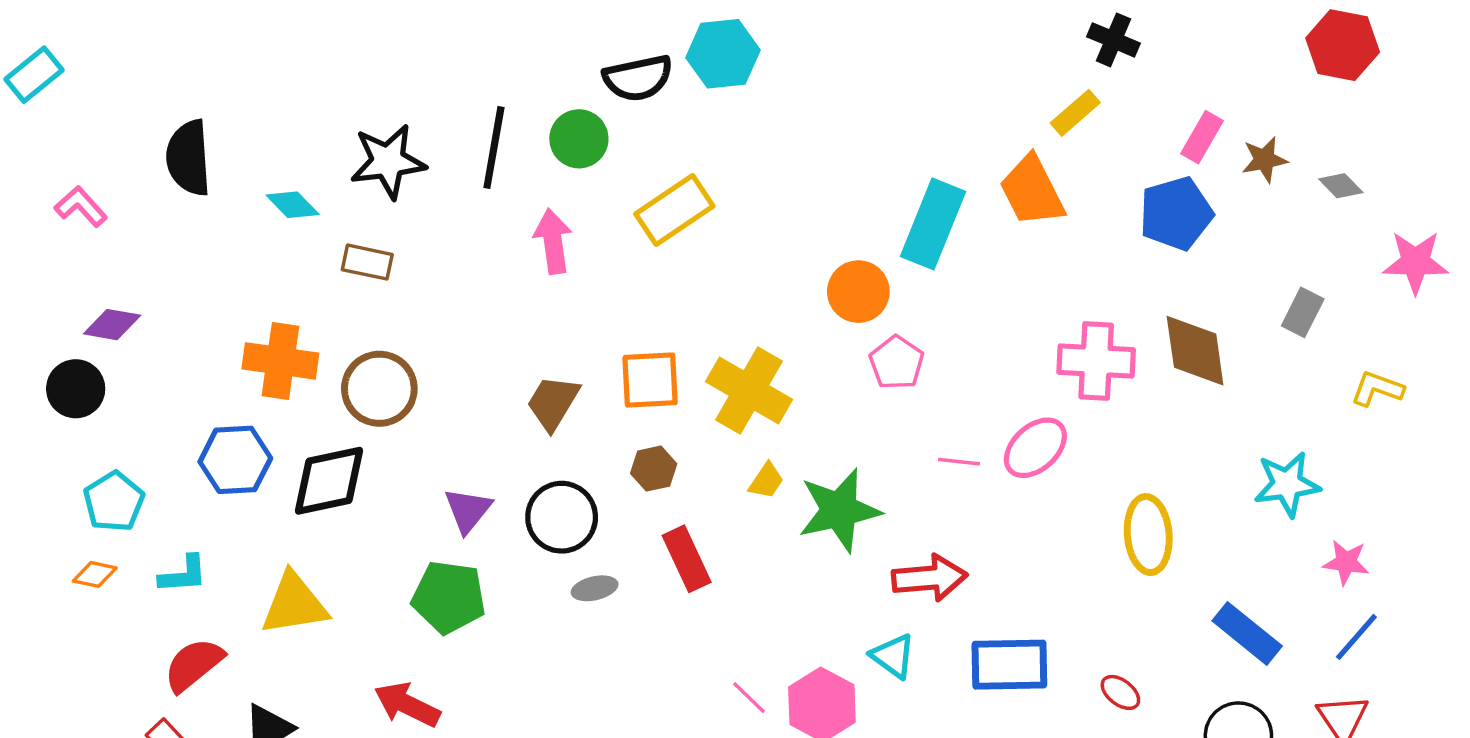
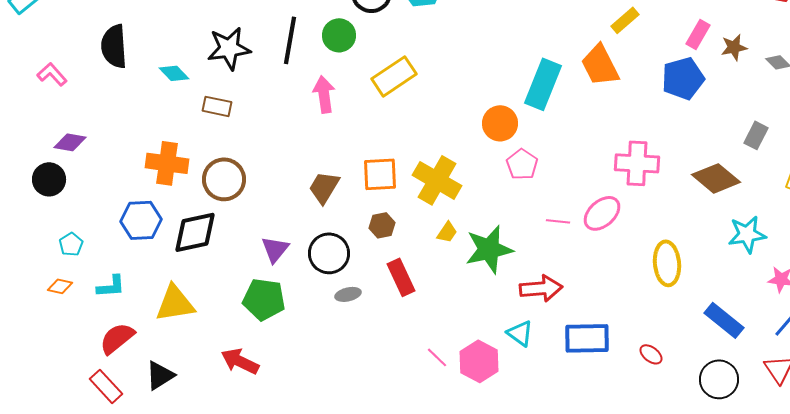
brown diamond: (1195, 351) -> (716, 178), moved, turned -42
cyan pentagon: (114, 502) -> (71, 244), size x0.7

